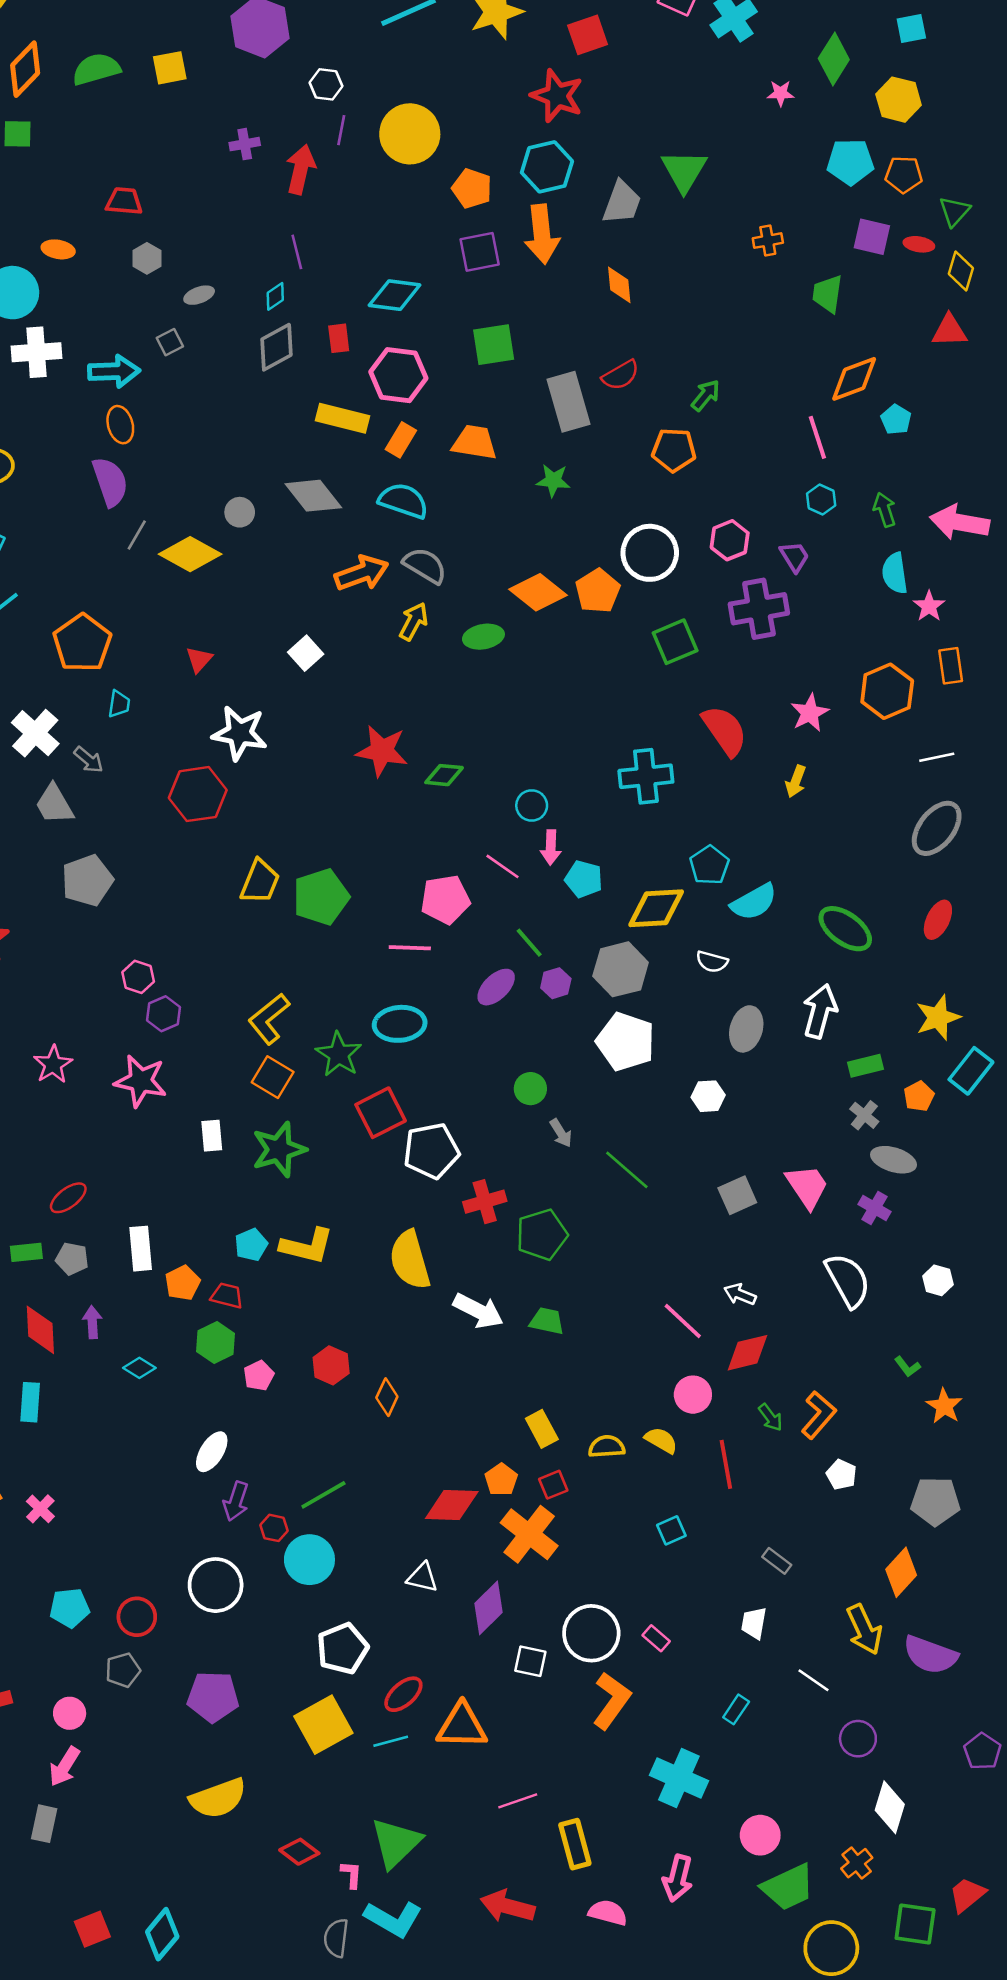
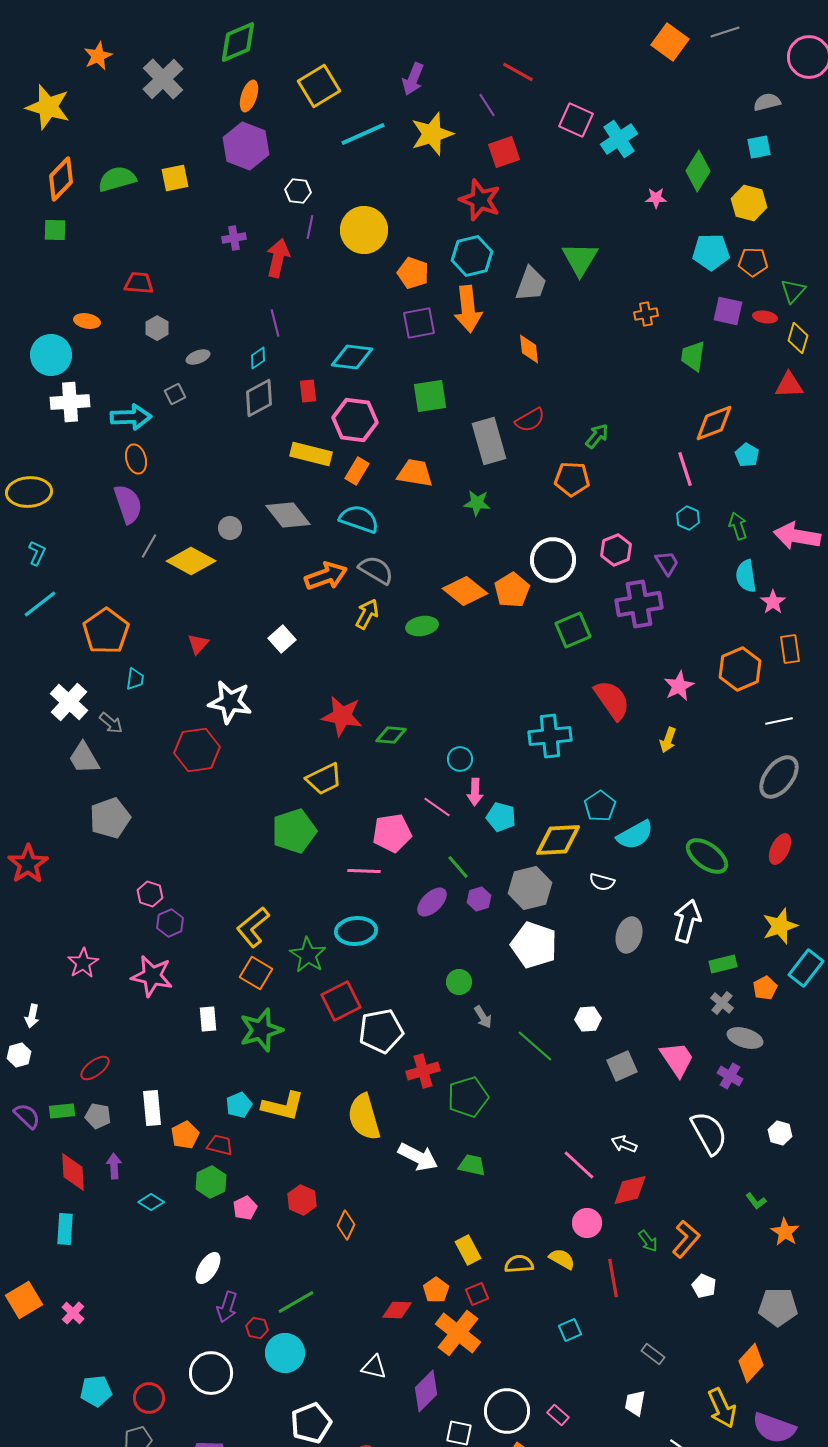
yellow trapezoid: (260, 882) -> (324, 779), moved, turned 42
white hexagon: (708, 1096) -> (588, 1019), moved
red diamond: (452, 1505) -> (397, 1310), size x0.7

